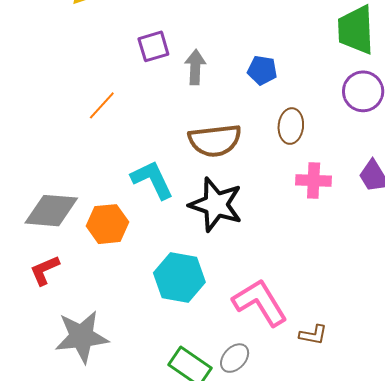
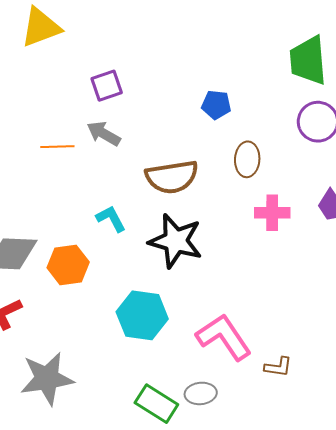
gray arrow: (195, 67) -> (104, 134), moved, turned -60
orange line: (102, 105) -> (57, 147), turned 48
cyan L-shape: (152, 180) -> (111, 219), size x0.7
gray ellipse: (235, 358) -> (201, 393), turned 44

